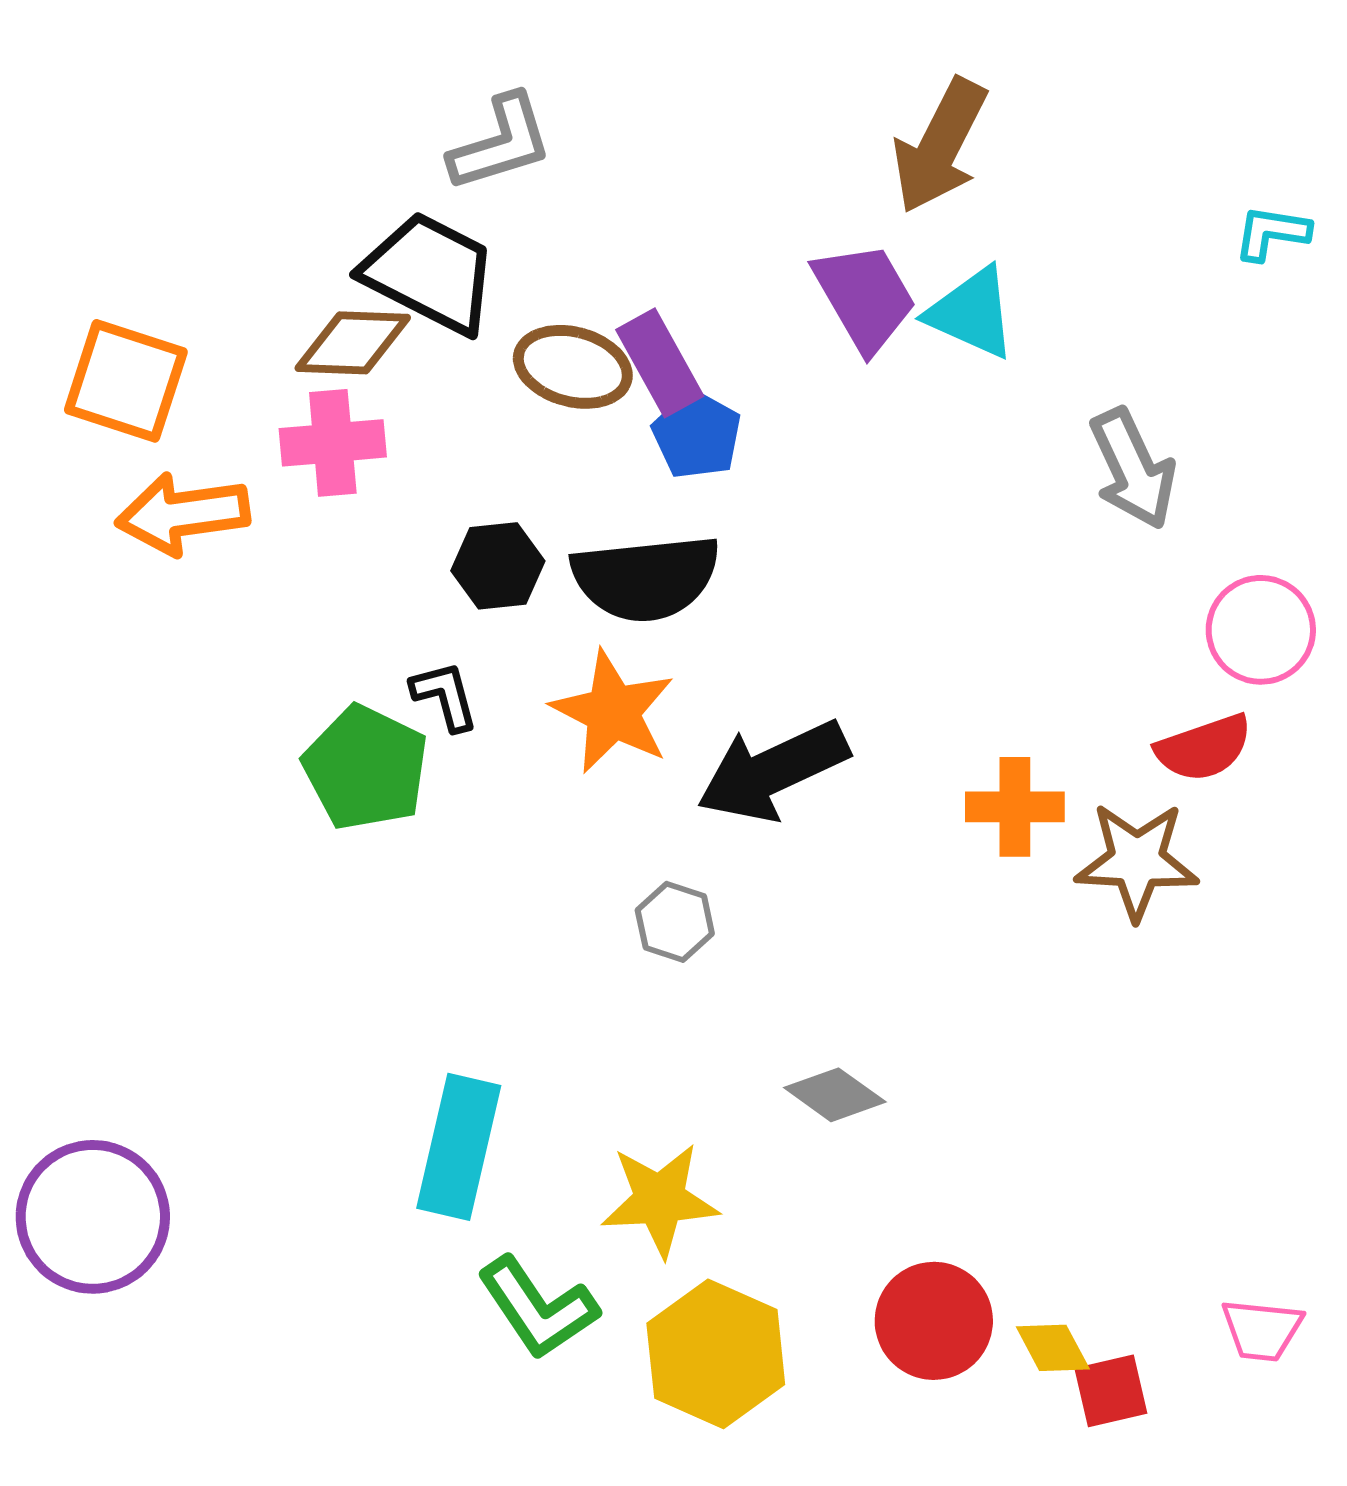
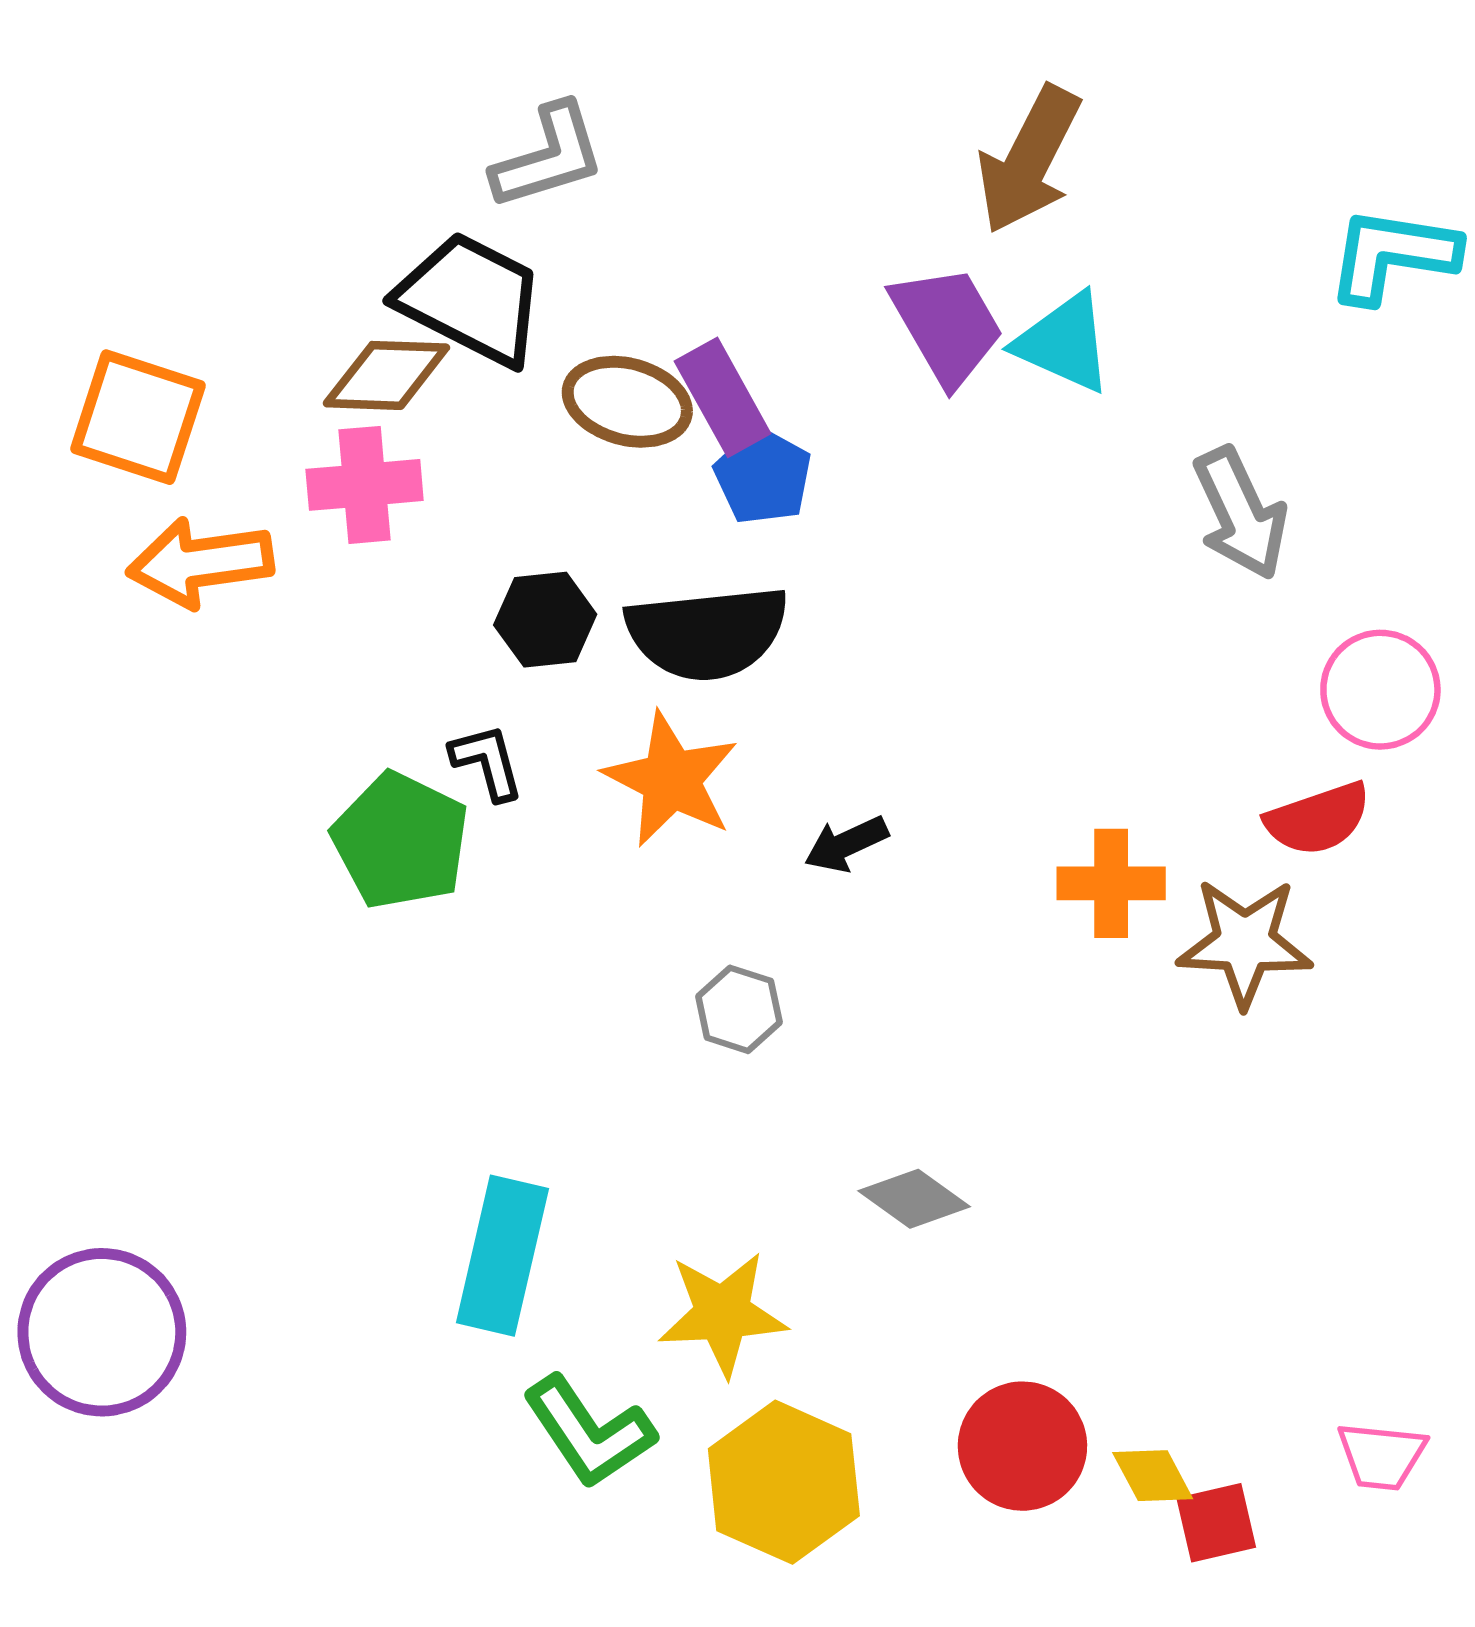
cyan L-shape: (1272, 233) -> (1392, 255), size x1.6
black arrow: (773, 771) -> (846, 844), size x0.5

